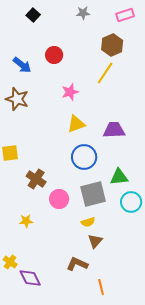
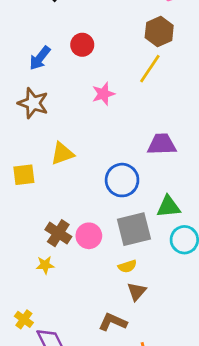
blue arrow: (22, 65) -> (40, 58), turned 90
yellow triangle: (76, 124) -> (62, 154), moved
brown cross: (36, 179) -> (58, 233), moved

